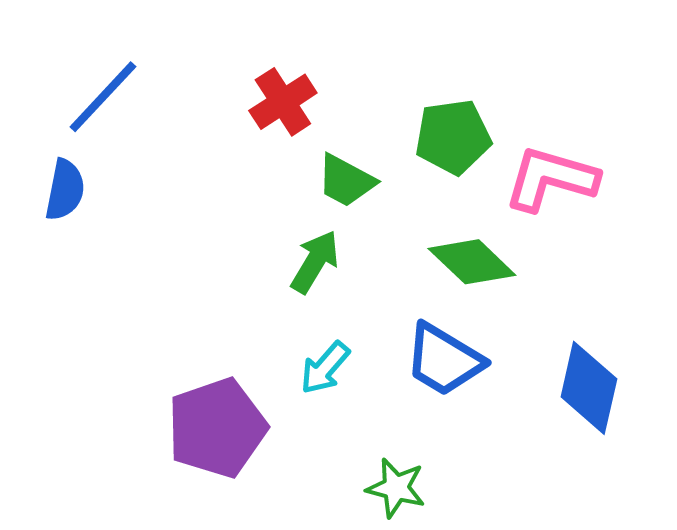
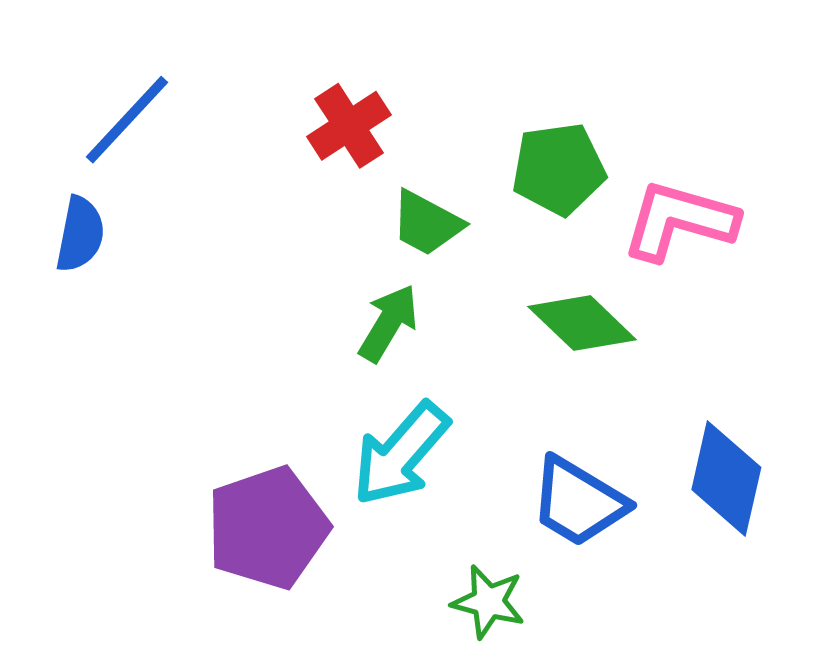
blue trapezoid: (444, 360) -> (578, 502), moved
cyan arrow: (325, 368) -> (401, 454), size x1.6

